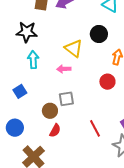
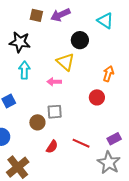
black circle: (99, 34) -> (80, 40), moved
red line: (95, 128) -> (81, 143), turned -42
red semicircle: (55, 131) -> (52, 147), moved

